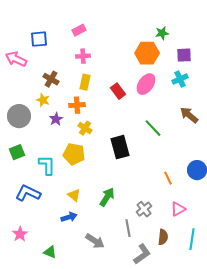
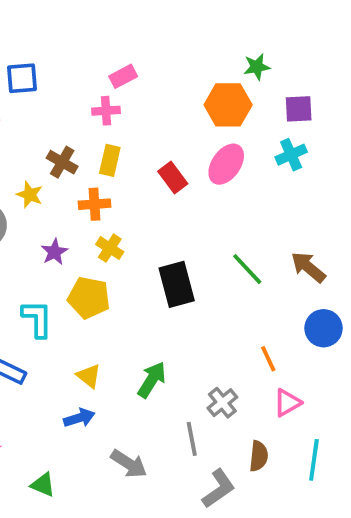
pink rectangle: (79, 30) -> (123, 76), moved
brown cross: (51, 79) -> (62, 162), moved
brown arrow: (189, 115) -> (308, 267), moved
purple star: (56, 119) -> (54, 252), moved
green line: (153, 128) -> (247, 269), moved
orange line: (168, 178) -> (268, 359), moved

